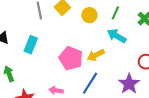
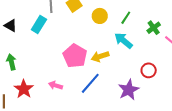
cyan rectangle: (31, 45) -> (39, 24), moved

